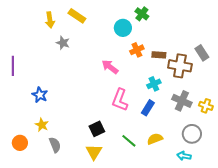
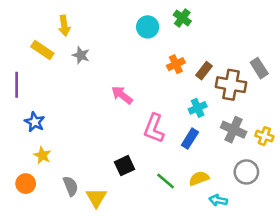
yellow rectangle: (77, 16) -> (42, 50), moved
cyan circle: (123, 28) -> (148, 27), moved
brown rectangle: (159, 55) -> (204, 71), turned -56
pink arrow: (110, 67) -> (122, 95), moved
blue star: (40, 95) -> (35, 122), moved
yellow star: (42, 125) -> (42, 155), moved
yellow triangle: (94, 152) -> (96, 198), moved
cyan arrow: (184, 156) -> (218, 200), moved

